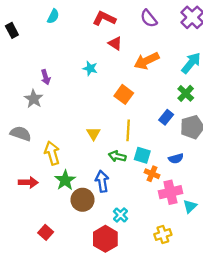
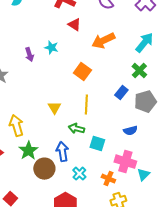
purple arrow: (46, 77) -> (29, 55), moved
cyan square: (142, 155) -> (97, 144), moved
orange cross: (152, 174) -> (108, 179), moved
pink cross: (170, 192) -> (125, 162), turned 30
cyan cross: (121, 215) -> (79, 174), moved

